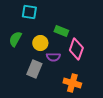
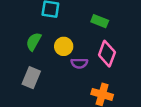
green rectangle: (61, 31) -> (100, 21), moved
gray rectangle: (34, 69) -> (31, 78), moved

